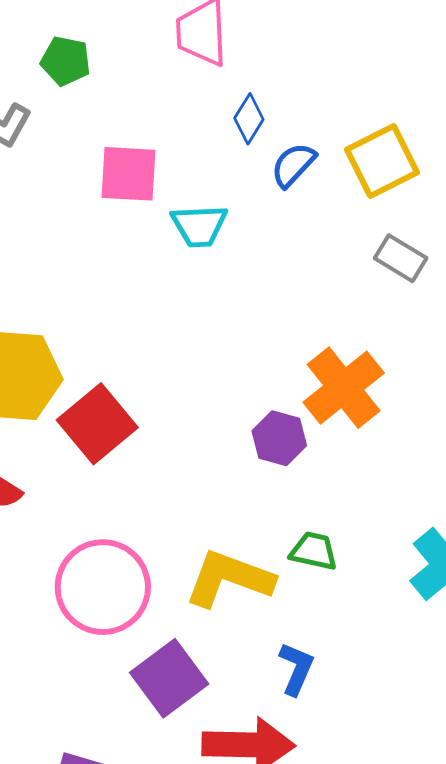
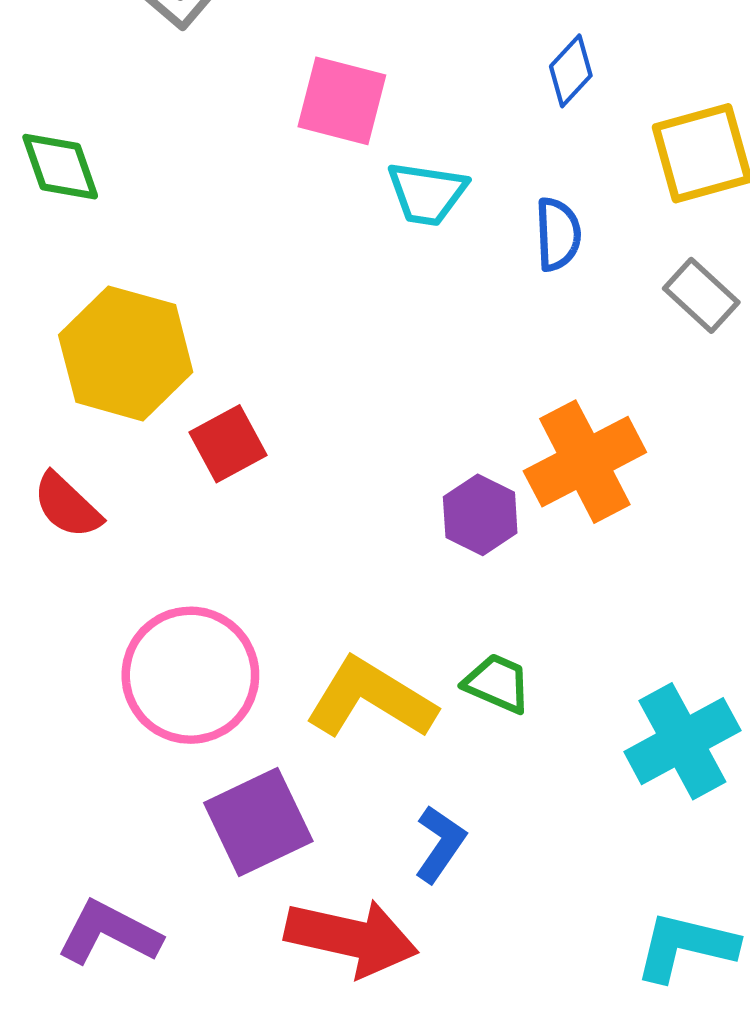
blue diamond: (249, 119) -> (571, 71), moved
blue semicircle: (293, 165) -> (558, 234), moved, turned 123
red square: (97, 424) -> (228, 444), size x0.7

